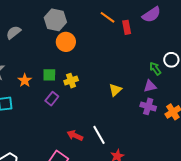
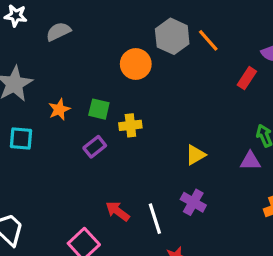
gray hexagon: (55, 20) -> (172, 36), moved
red rectangle: (127, 27) -> (247, 78), moved, turned 32
purple cross: (148, 106) -> (193, 202), moved

